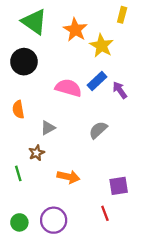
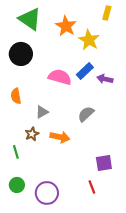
purple arrow: (120, 90) -> (105, 79), turned -42
orange arrow: (68, 177) -> (60, 137), moved
green circle: (19, 222) -> (17, 185), moved

